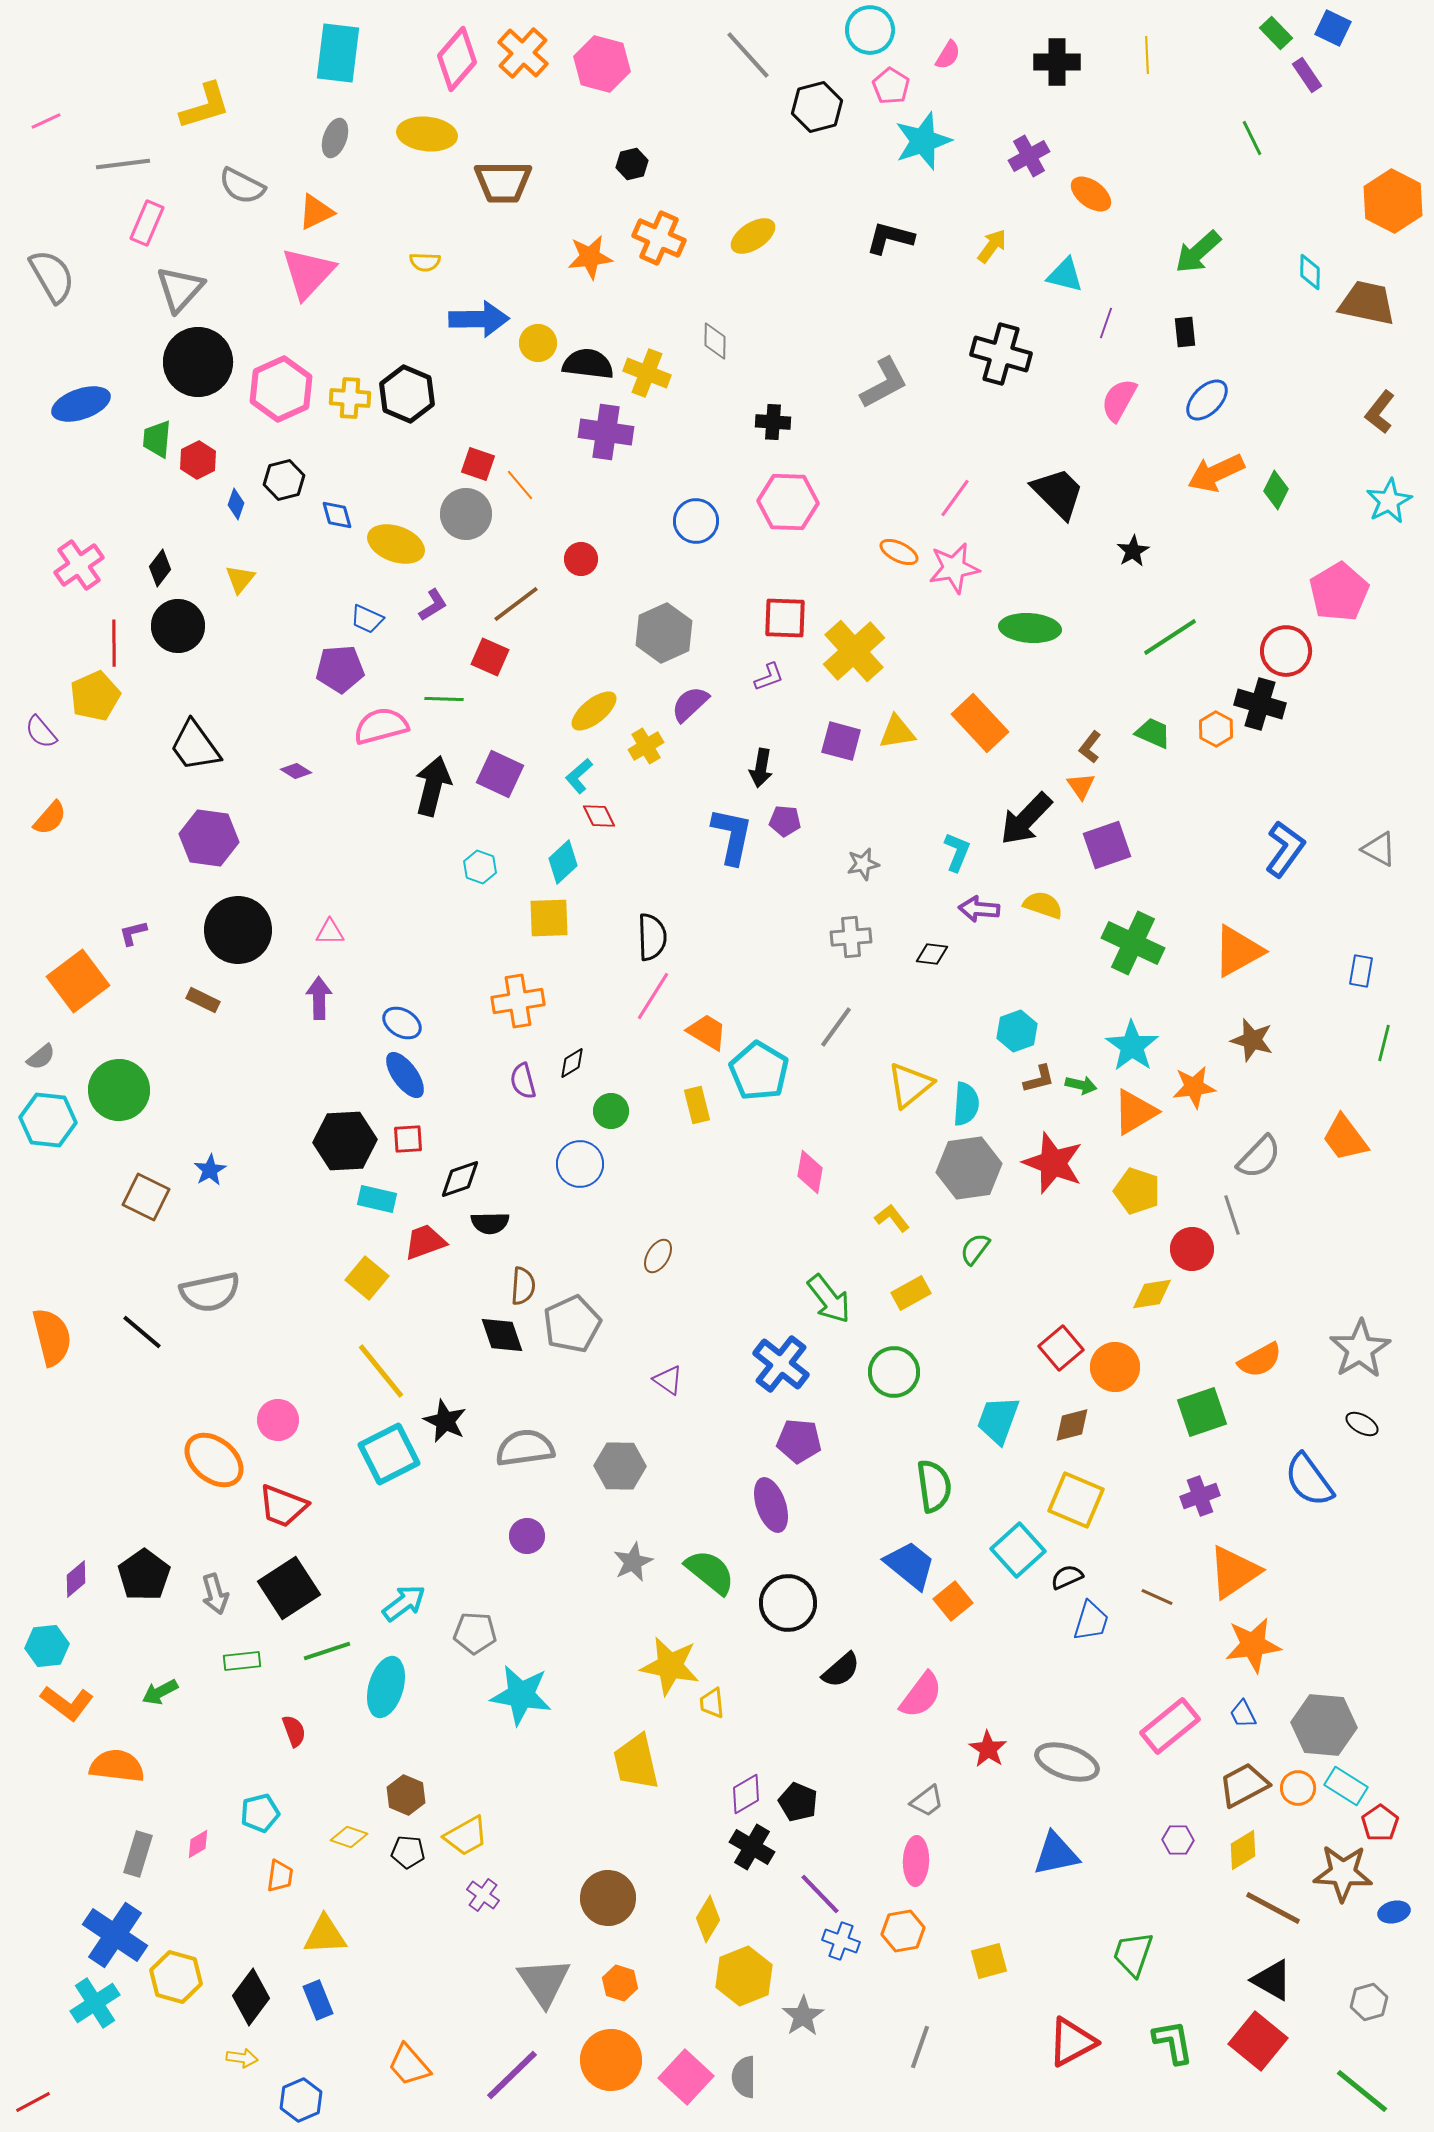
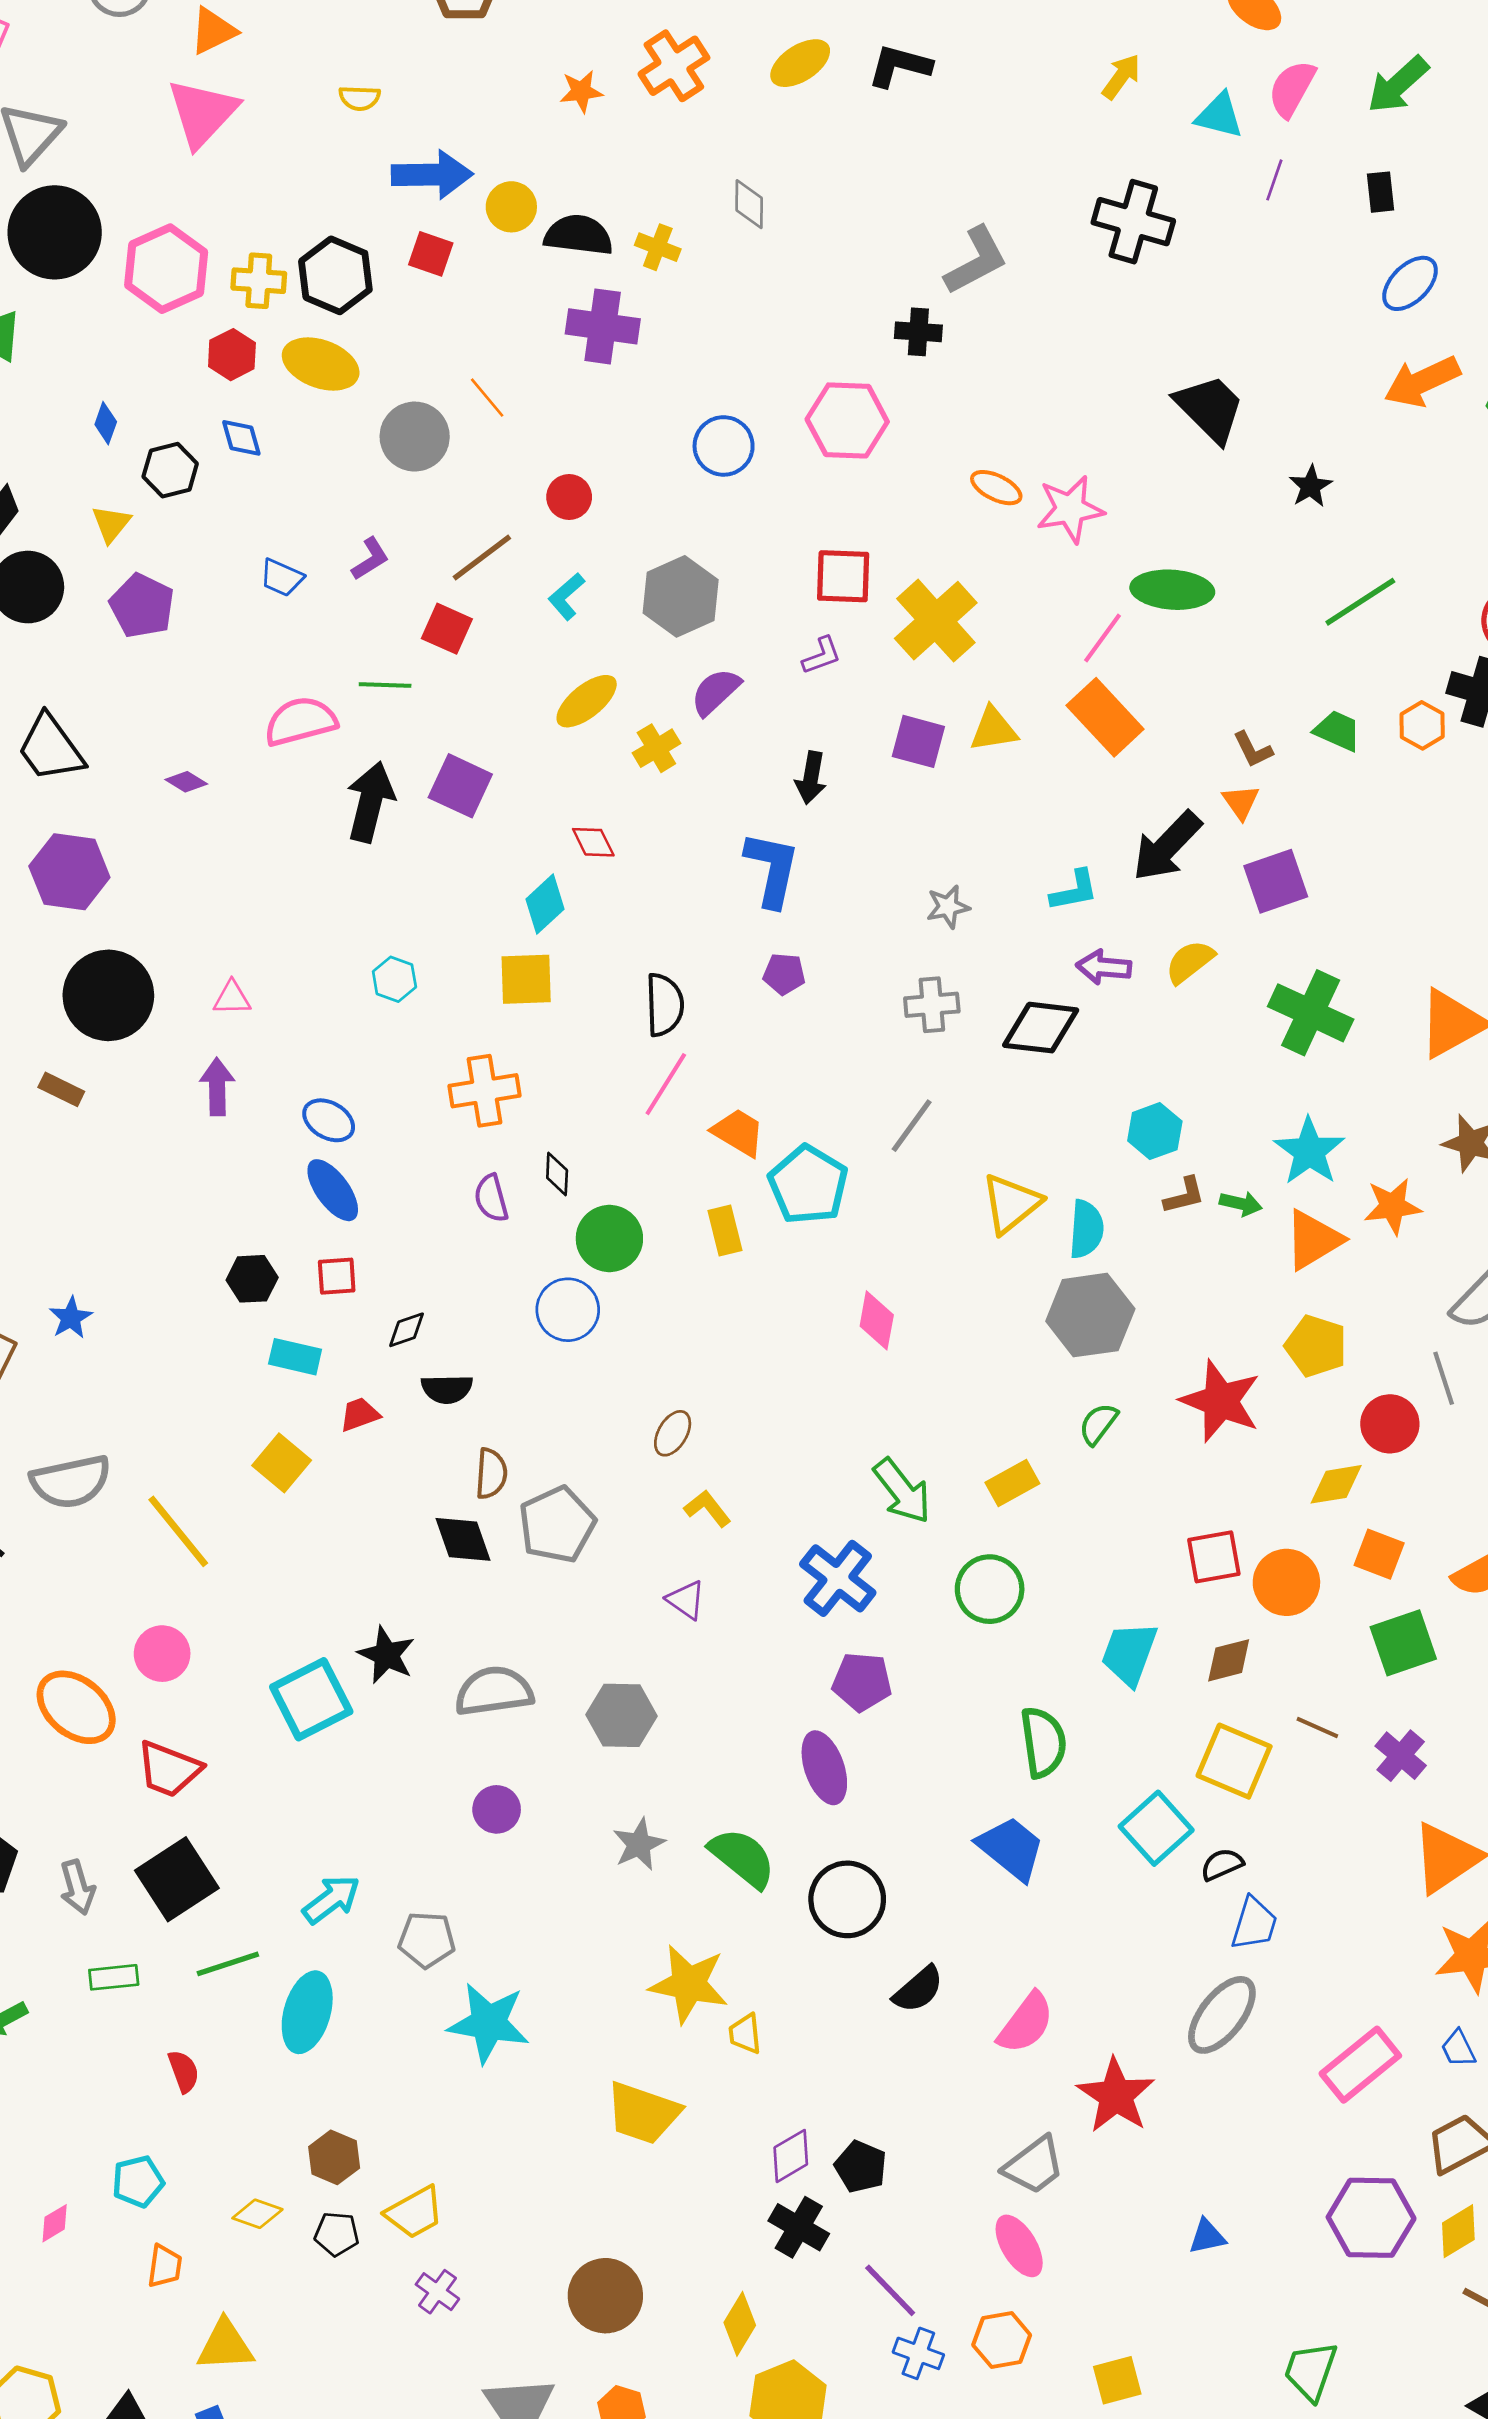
orange cross: (659, 238) -> (674, 66), turned 33
black L-shape: (890, 238) -> (900, 66), moved
orange star: (590, 257) -> (581, 91), size x0.7
yellow cross: (647, 373) -> (658, 247), size x0.7
pink semicircle: (1119, 400) -> (1292, 89), moved
black cross: (773, 422) -> (918, 332), moved
red hexagon: (198, 460) -> (232, 355), moved
red square: (478, 464) -> (431, 254), moved
black hexagon: (284, 480) -> (170, 470), moved
pink line: (955, 498) -> (1102, 638), moved
yellow ellipse: (396, 544) -> (321, 364), moved
purple pentagon: (340, 669) -> (142, 606), moved, turned 30
brown L-shape: (1090, 747) -> (1253, 750), turned -64
cyan L-shape: (579, 776) -> (566, 596), moved
purple pentagon: (785, 821) -> (784, 974), moved
cyan L-shape: (957, 852) -> (1074, 891), turned 57
cyan hexagon: (480, 867) -> (394, 979), moved
yellow semicircle: (1043, 905) -> (1190, 962), turned -57
black diamond: (932, 954) -> (1041, 1028), size x1.8
black diamond: (572, 1063) -> (557, 1174), turned -56
green circle: (611, 1111) -> (609, 1239), size x1.4
black hexagon: (345, 1141) -> (252, 1279), size x0.6
red star: (1053, 1163) -> (1221, 1401), moved
black diamond: (460, 1179) -> (407, 1330), size x0.7
yellow L-shape: (892, 1218) -> (707, 1509), moved
red trapezoid: (425, 1242) -> (360, 1414), size x0.7
red square: (1061, 1348) -> (1214, 1557), turned 30
yellow line: (381, 1371) -> (178, 1531), moved
purple cross: (1200, 1496) -> (1401, 1756), turned -30
brown line: (1157, 1597) -> (1317, 1727), moved
orange square: (953, 1601) -> (1379, 1554), moved, turned -30
red star: (988, 1749) -> (1116, 2096), size x1.5
yellow trapezoid: (636, 1762) -> (643, 2113), turned -58
gray ellipse: (1067, 1762) -> (1222, 2015), moved, turned -70
gray trapezoid: (927, 1801) -> (1034, 2165), size x1.4
purple hexagon: (1178, 1840) -> (1371, 2218), size x2.0
blue triangle: (1056, 1854) -> (1207, 2237), size x0.6
pink ellipse: (916, 1861) -> (1019, 2246), turned -33

